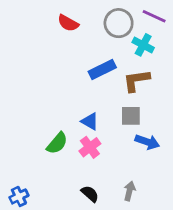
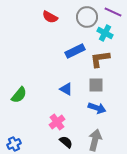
blue arrow: (147, 142) -> (97, 108), moved
green semicircle: (57, 143) -> (19, 95), moved
pink cross: (90, 147) -> (57, 122), moved
gray arrow: (129, 191) -> (95, 140), size x1.5

